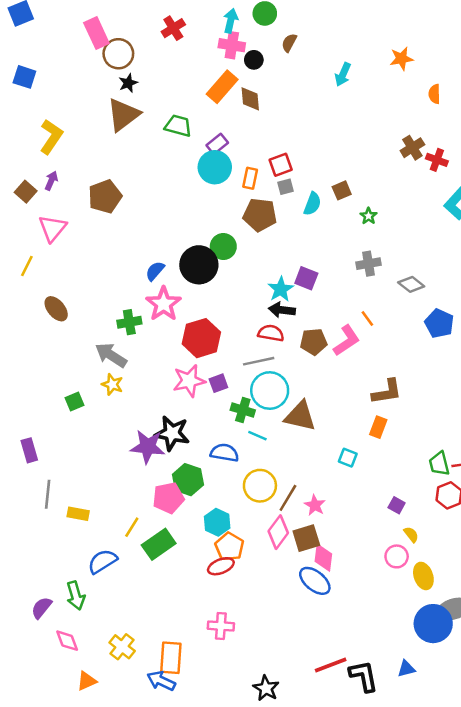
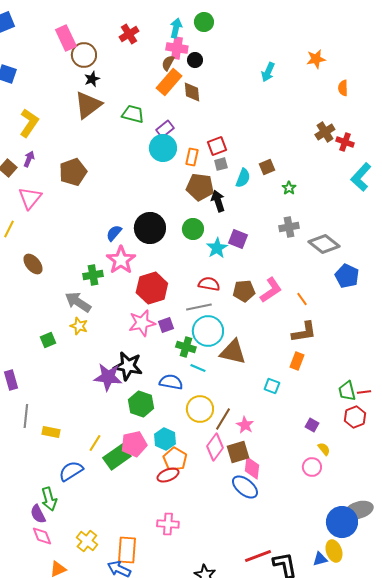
brown semicircle: (289, 43) -> (168, 63), moved
green circle: (223, 247) -> (193, 229), moved
gray diamond: (411, 284) -> (324, 244), size x1.4
black arrow: (282, 310) -> (218, 201), moved, turned 65
orange line: (367, 319) -> (302, 299), moved
pink pentagon: (168, 498) -> (134, 444), moved
yellow ellipse: (423, 576) -> (334, 551), moved
purple semicircle: (41, 608) -> (38, 514), moved, turned -66

